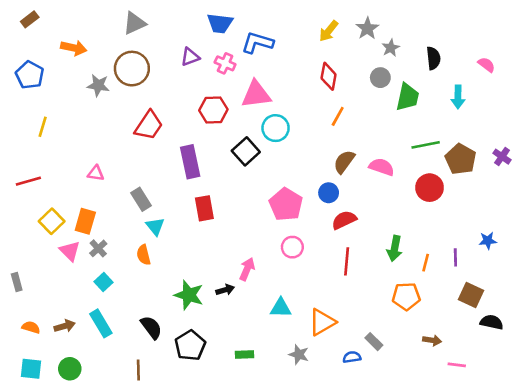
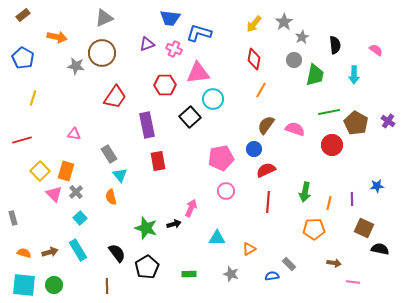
pink pentagon: (286, 204) -> (221, 158), turned 30
orange triangle: (322, 322) -> (249, 249), size x0.6
cyan square: (31, 369) -> (24, 285), size x1.4

